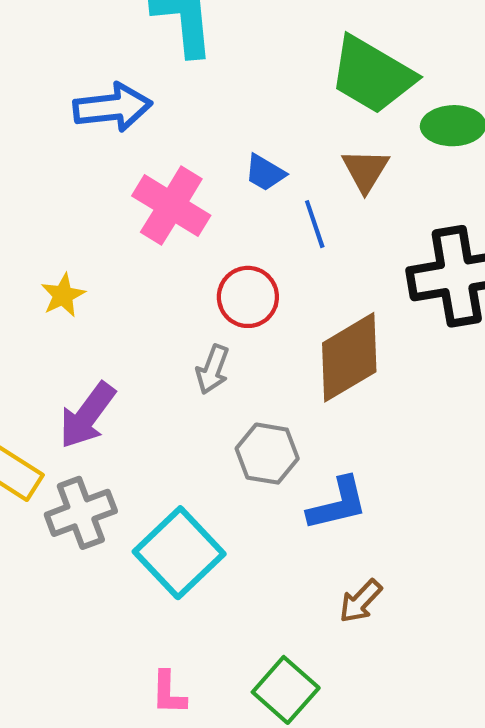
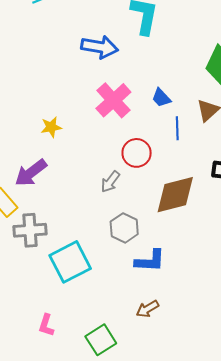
purple arrow: (87, 415) -> (31, 173), moved

